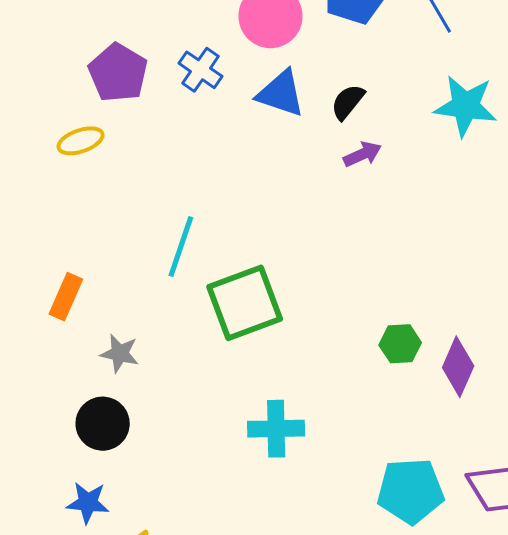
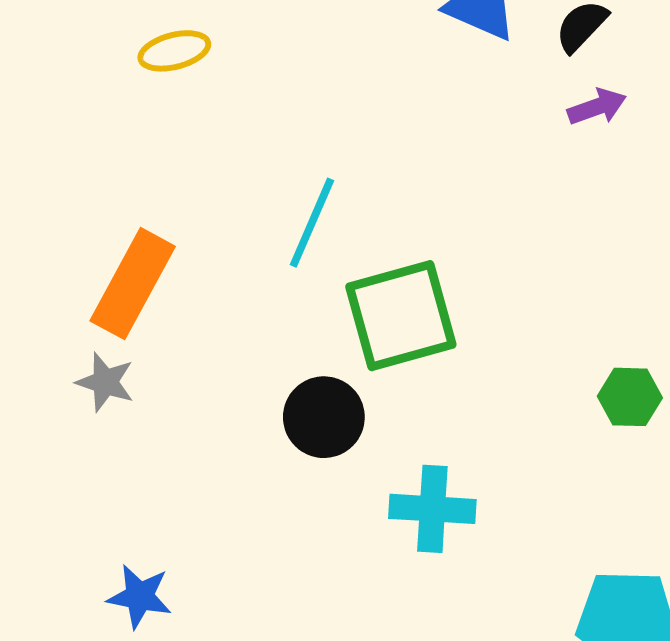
orange rectangle: (66, 297) -> (133, 284), size x1.5
gray star: (120, 353) -> (105, 382), moved
black circle: (103, 424) -> (324, 417), moved

